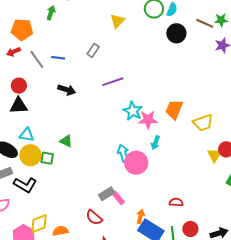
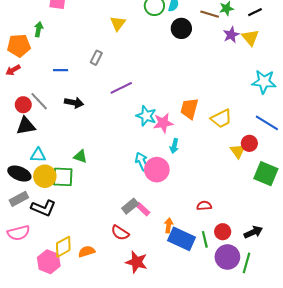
green arrow: (51, 13) -> (39, 29), moved
gray line: (37, 59) -> (39, 101), moved
green square: (47, 158) -> (63, 177), size x1.5

